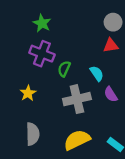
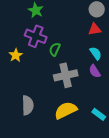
cyan semicircle: (97, 73) -> (96, 53), moved
yellow star: (28, 93) -> (16, 55), moved

